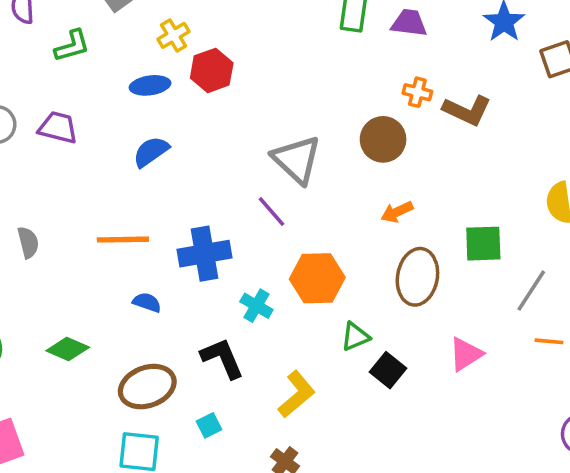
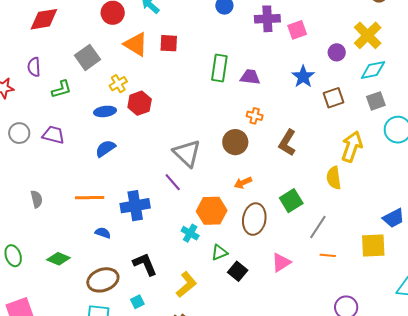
brown L-shape: (467, 110) -> (287, 143), moved, turned 96
green square: (483, 244) -> (291, 201), turned -30
orange hexagon: (317, 278) -> (212, 211), moved
cyan cross: (256, 306) -> (190, 233), moved

